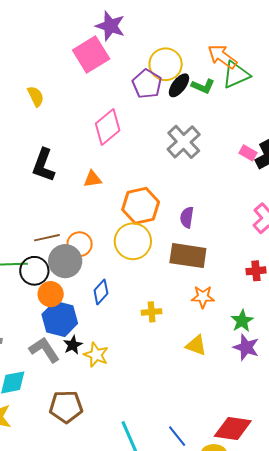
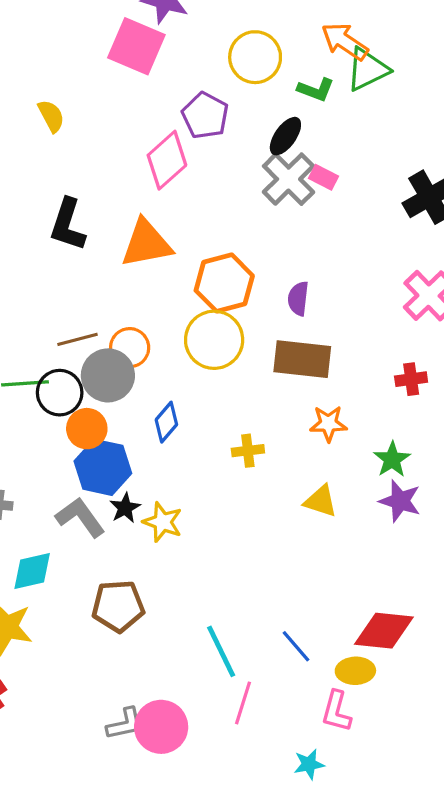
pink square: (91, 55) -> (136, 46), turned -33
purple pentagon: (147, 84) -> (205, 116), moved
black ellipse: (179, 85) -> (285, 136), moved
pink rectangle: (248, 153) -> (324, 177), moved
orange triangle: (93, 179) -> (146, 244), size x1.8

